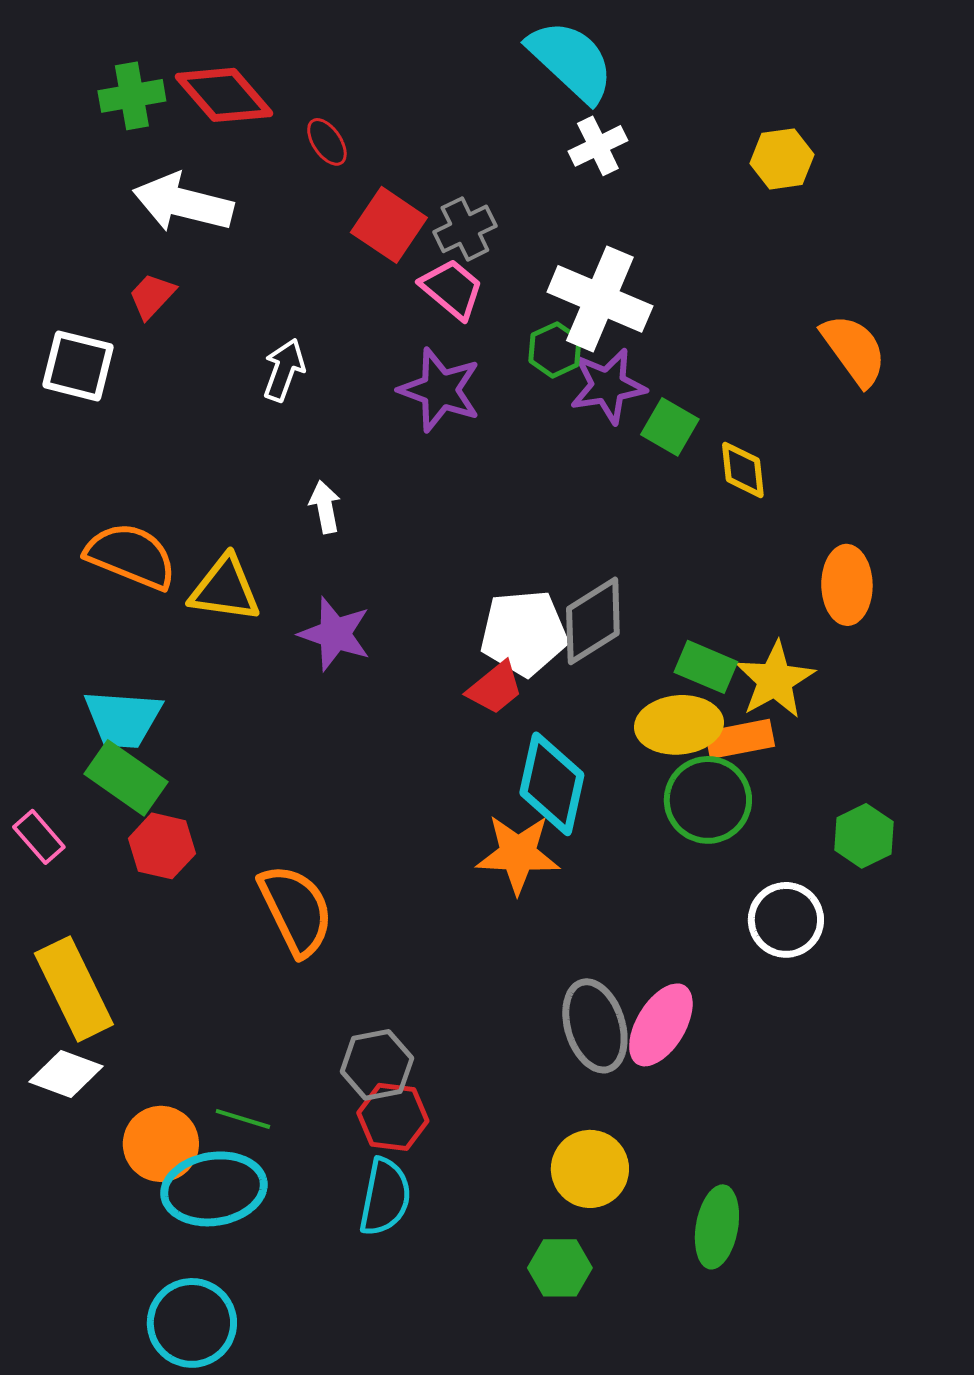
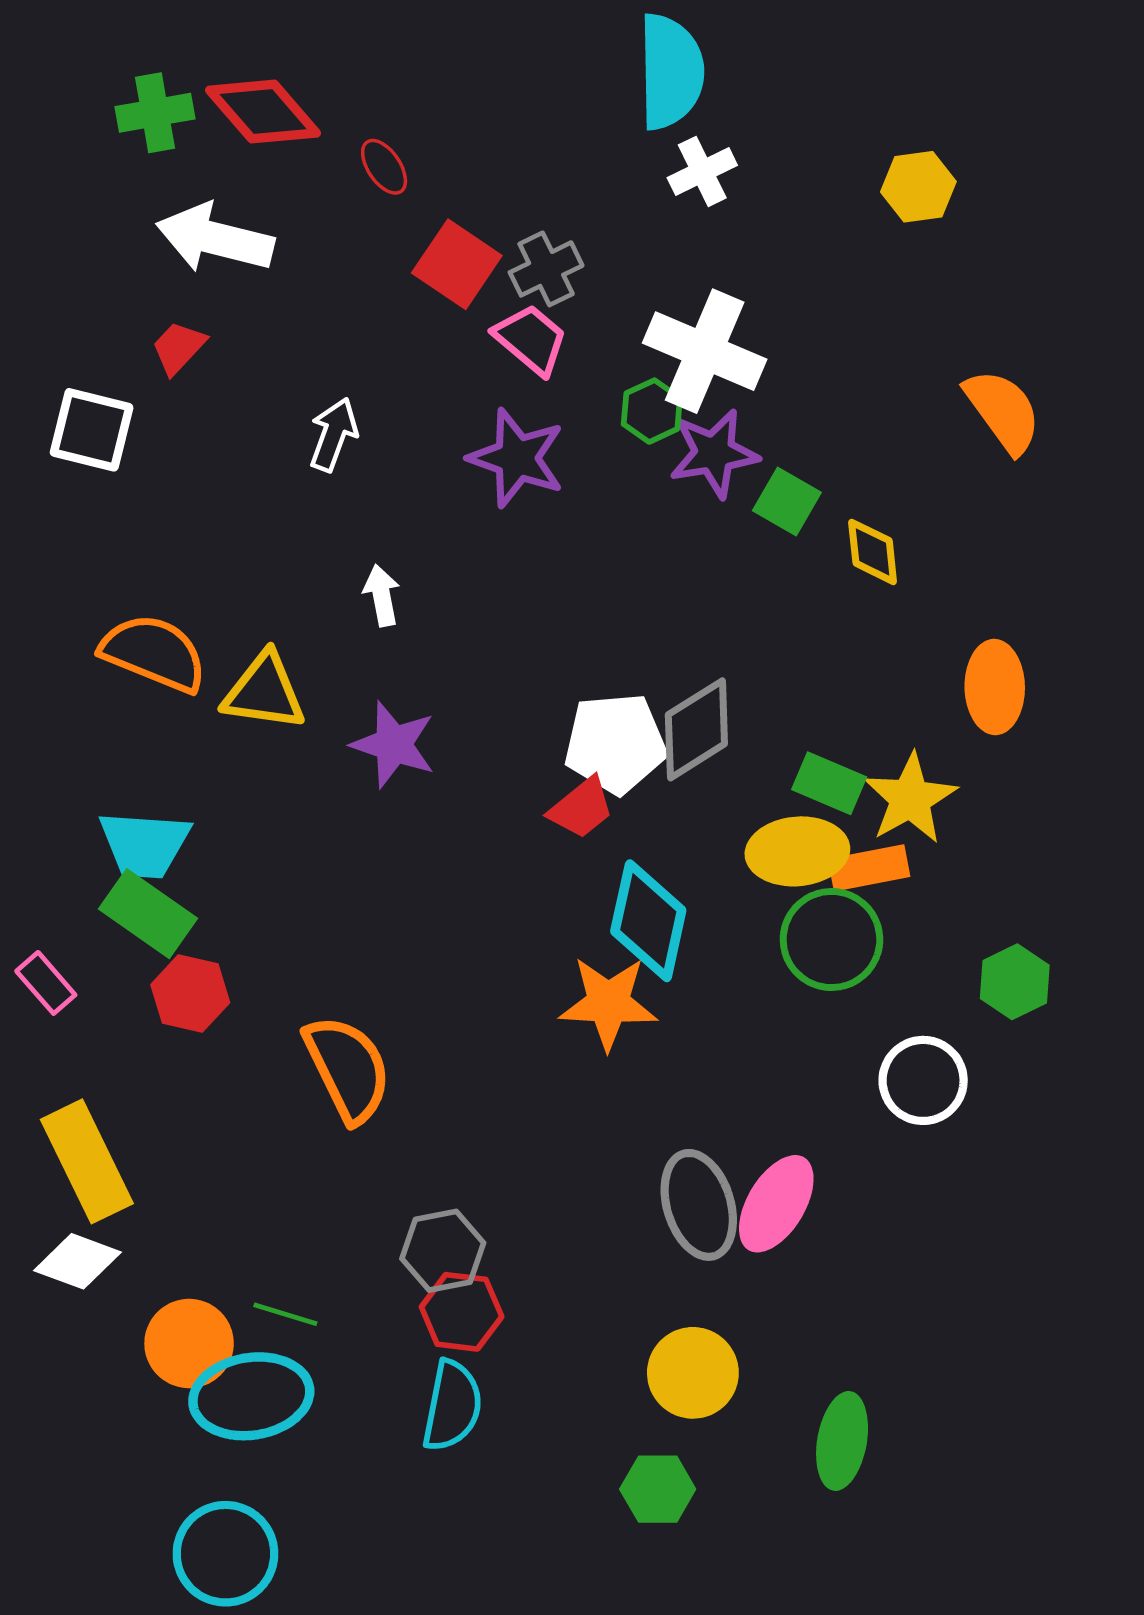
cyan semicircle: (571, 61) -> (671, 72), turned 46

